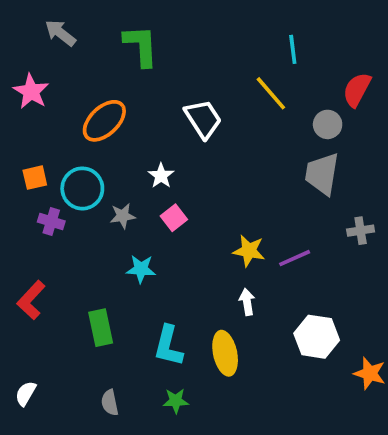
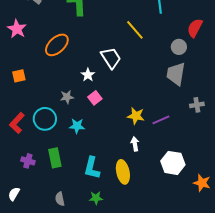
yellow line: (271, 93) -> (135, 30), moved
white trapezoid: (203, 119) -> (111, 58), moved
cyan circle: (82, 188) -> (45, 119), moved
purple cross: (51, 221) -> (28, 161), moved
red L-shape: (31, 300) -> (17, 123), moved

